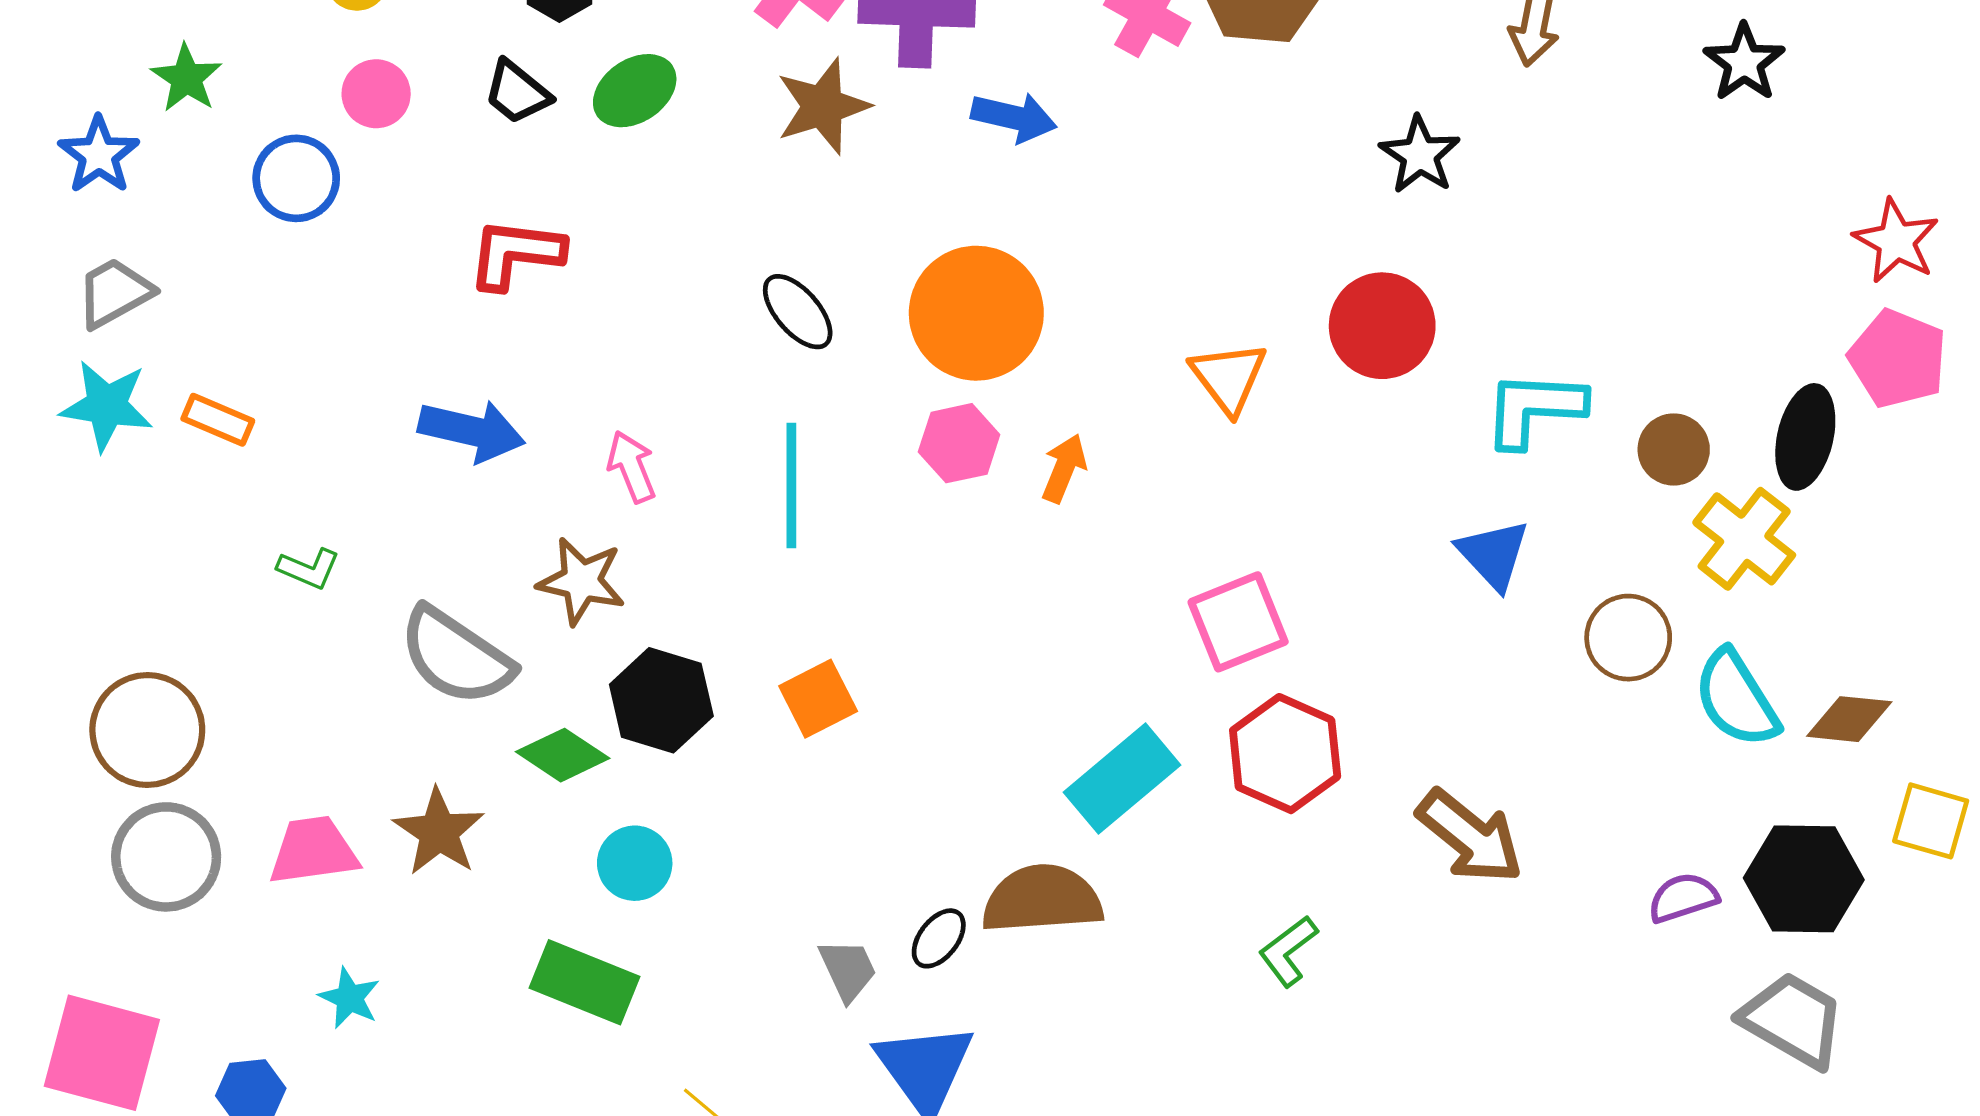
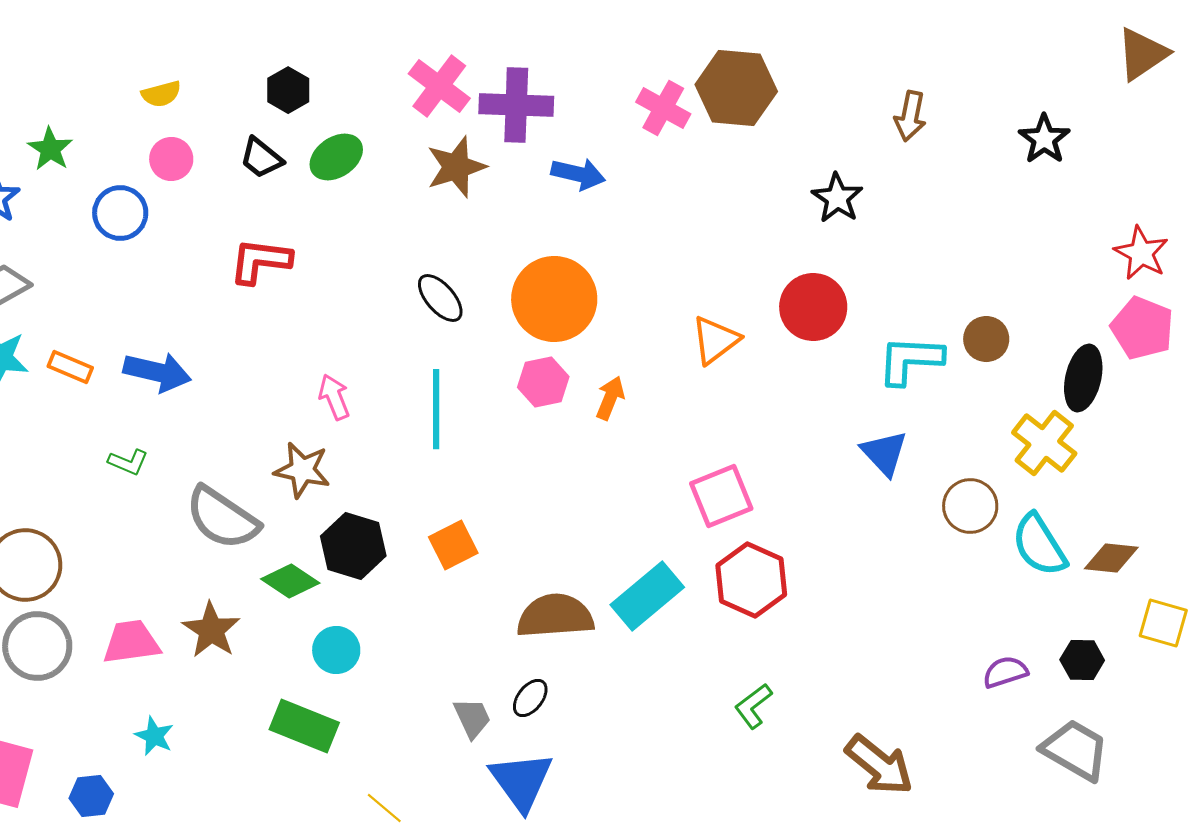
orange triangle: (1229, 377) -> (715, 340), turned 30
blue arrow: (472, 431) -> (157, 372), moved
brown circle: (1674, 449) -> (986, 339), moved
brown arrow: (1470, 837) -> (879, 765), moved
black hexagon: (1804, 879) -> (1082, 660), size x0.6
brown semicircle: (1042, 899) -> (555, 616), moved

